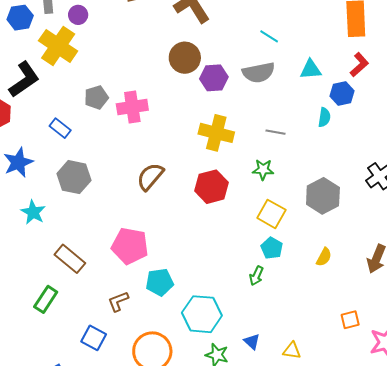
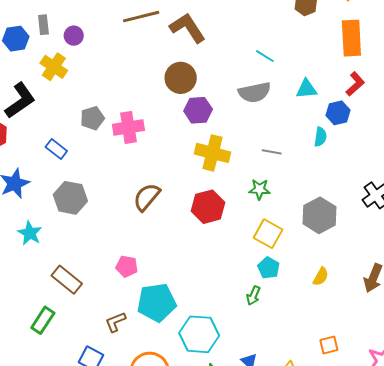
yellow cross: (58, 46) -> (54, 67), size x0.7
purple hexagon: (214, 78) -> (198, 110), moved
pink pentagon: (130, 246) -> (127, 266), size x0.6
cyan pentagon: (160, 282) -> (157, 303), size x1.4
orange square: (350, 320) -> (329, 345), moved

